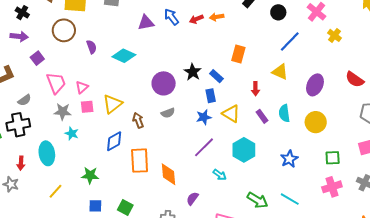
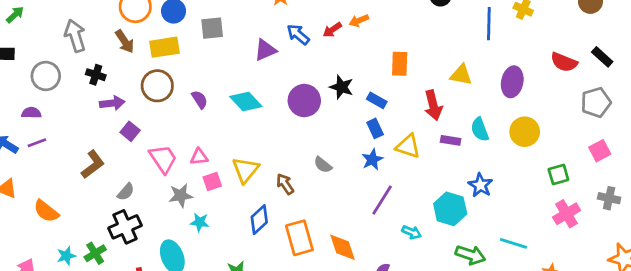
purple arrow: (19, 36) -> (112, 103), moved
blue line: (290, 41) -> (489, 24), moved, turned -30
cyan diamond: (124, 56) -> (246, 102), turned 35
black star: (193, 72) -> (341, 87), moved
purple circle: (164, 83) -> (304, 101), moved
pink triangle: (82, 87) -> (199, 157), turned 48
red arrow: (255, 89) -> (433, 105), size x1.5
gray semicircle: (168, 113) -> (323, 165), turned 72
purple rectangle: (262, 116) -> (451, 140), turned -32
cyan hexagon: (244, 150) -> (450, 209), moved
blue star: (289, 159) -> (480, 185), moved

